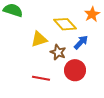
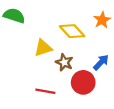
blue arrow: (81, 42) -> (101, 62), moved

